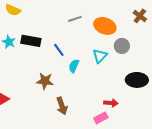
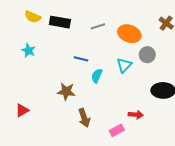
black rectangle: (31, 41) -> (60, 22), moved
blue line: (59, 50) -> (81, 59), turned -40
pink rectangle: (101, 118) -> (117, 130), moved

